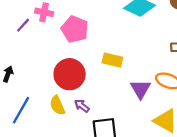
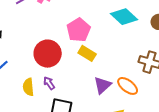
pink pentagon: (75, 29) -> (78, 30), moved
yellow semicircle: (57, 105) -> (28, 87), moved

